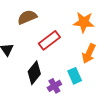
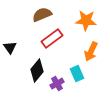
brown semicircle: (27, 17) -> (42, 15), moved

